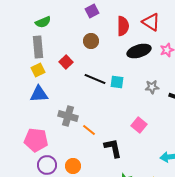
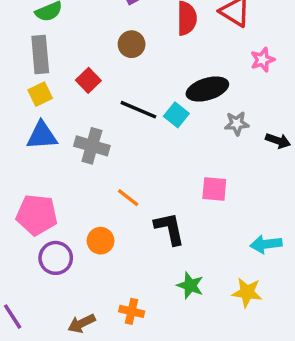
black ellipse: (139, 51) -> (207, 89), moved
cyan square: (117, 82) -> (176, 115), turned 32
gray cross: (68, 116) -> (92, 146), moved
pink square: (139, 125) -> (214, 189), turned -35
orange circle: (73, 166) -> (101, 241), moved

